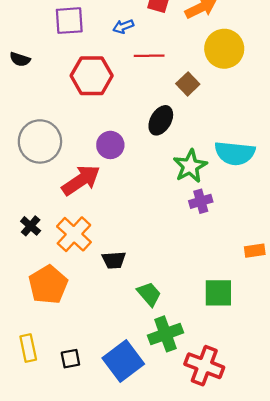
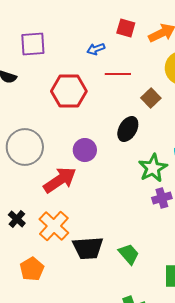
purple square: (69, 21) -> (33, 44), moved
black trapezoid: (114, 260) -> (88, 248), size x1.5
orange pentagon: (48, 285) -> (32, 269), size x0.7
green trapezoid: (149, 294) -> (129, 254), moved

